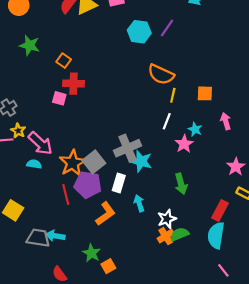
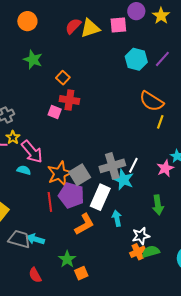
white line: (167, 121) -> (133, 165), moved
white rectangle: (119, 183) -> (100, 197), size x1.4

